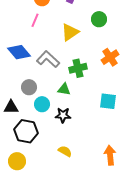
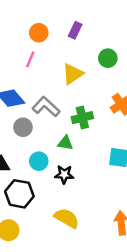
gray circle: (29, 87) -> (23, 127), moved
yellow semicircle: (65, 151) -> (67, 218), size x1.5

